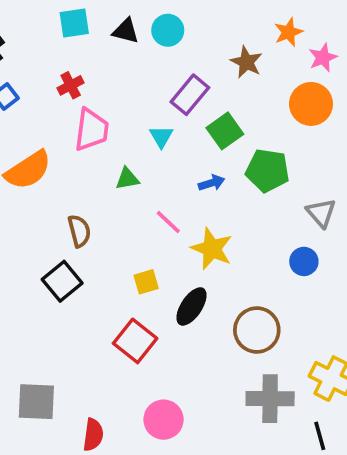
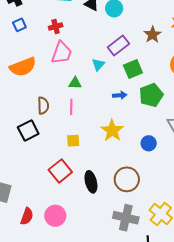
green pentagon: (267, 170) -> (151, 95), turned 30
pink line: (168, 222) -> (71, 107), moved, turned 35
blue circle: (304, 261) -> (149, 143), moved
black ellipse: (191, 306) -> (91, 182), moved, turned -60
pink circle: (164, 420) -> (55, 216), moved

